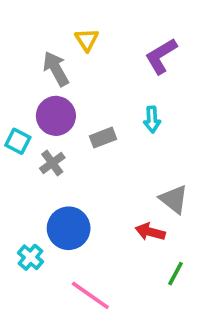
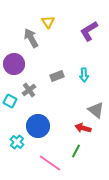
purple circle: (56, 116) -> (14, 64), moved
cyan arrow: (152, 119) -> (84, 75), moved
cyan square: (18, 141) -> (10, 101), moved
green line: (176, 274) -> (76, 151), moved

